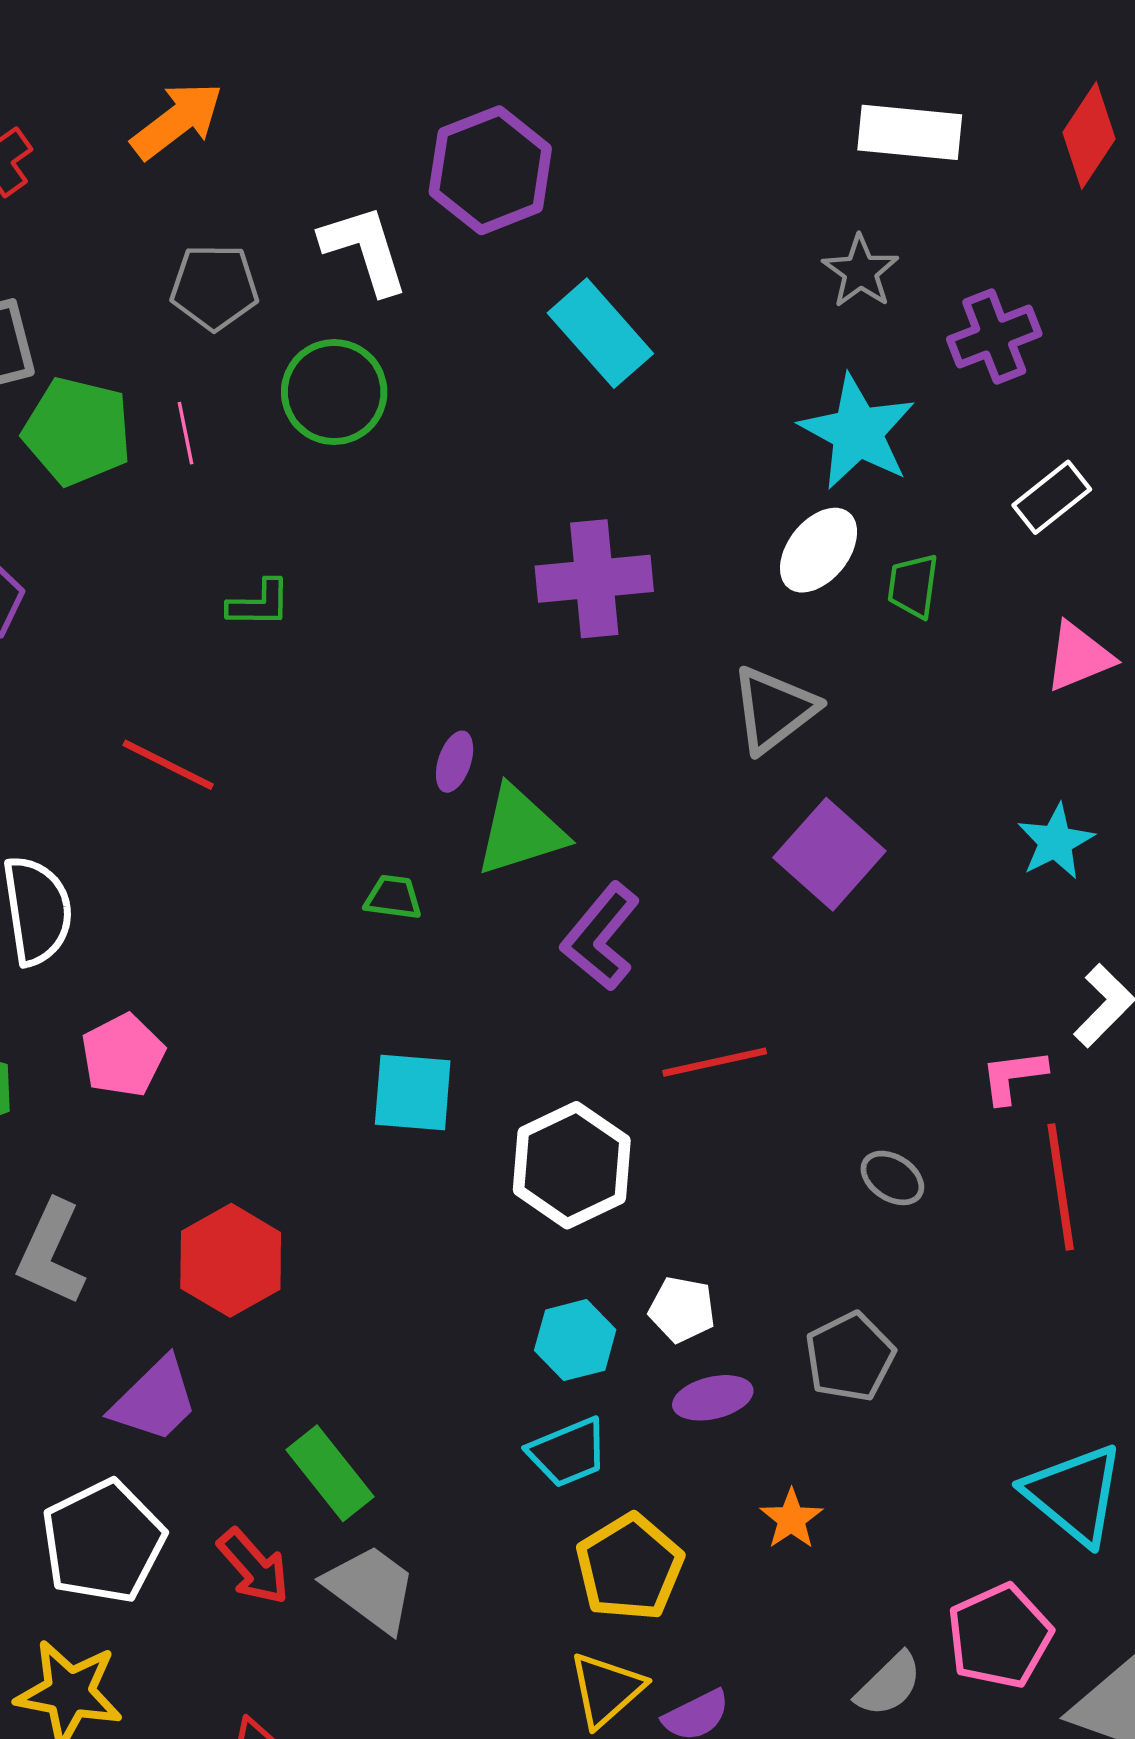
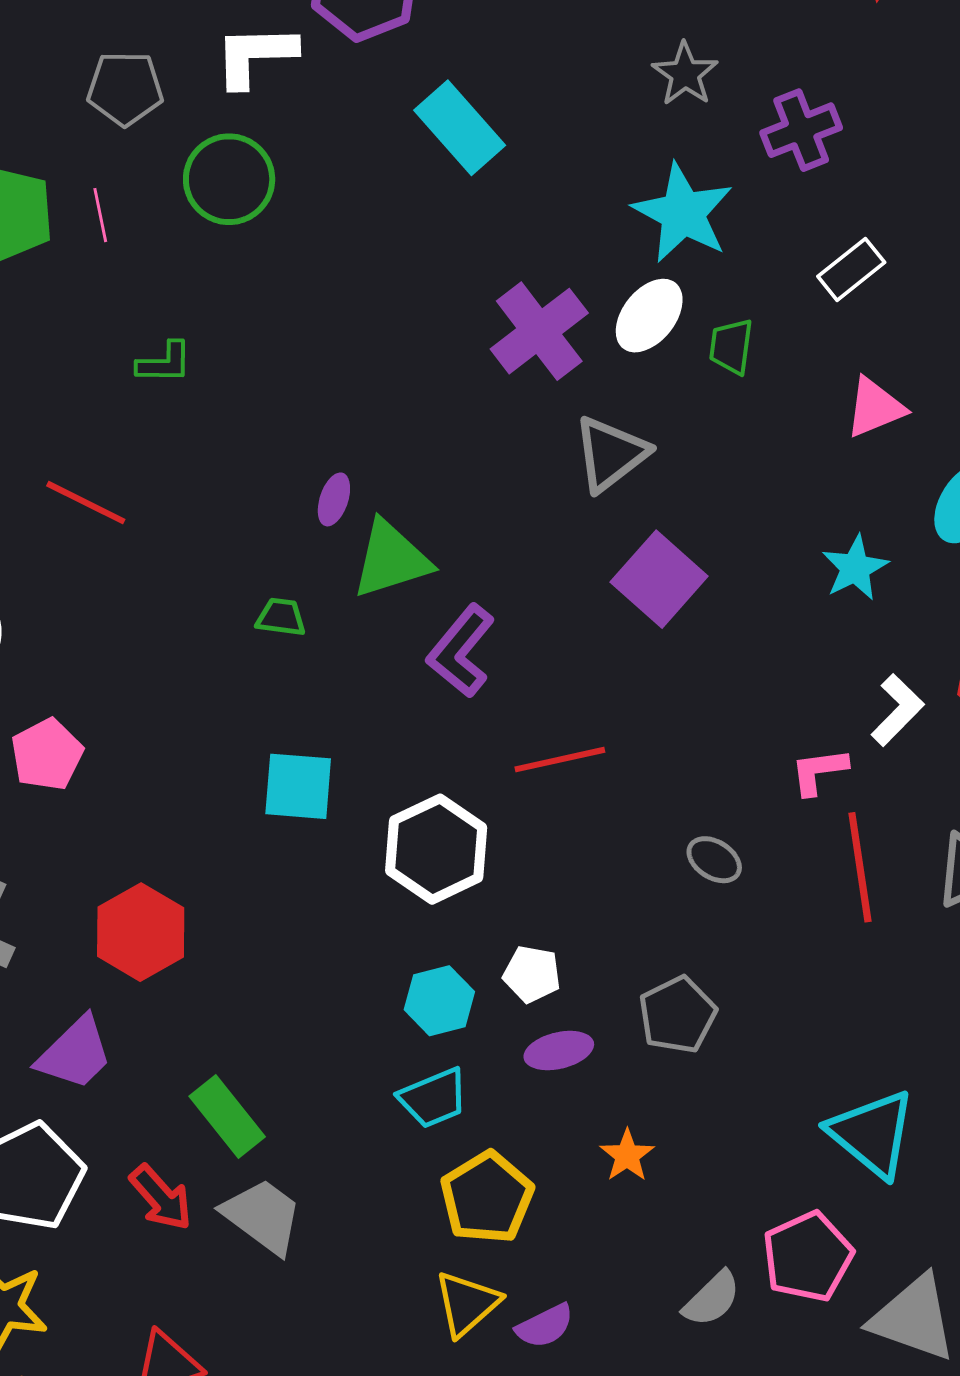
white L-shape: (365, 249) -> (255, 55), turned -74
purple cross: (594, 579) -> (539, 331), moved, turned -32

